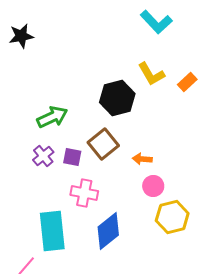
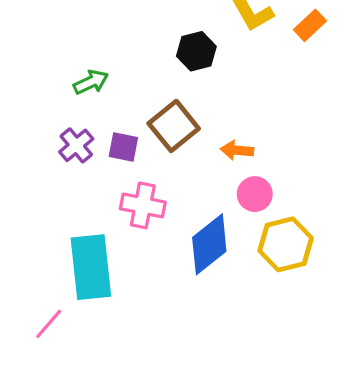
black hexagon: (117, 98) -> (196, 51), size x0.7
green arrow: (52, 117) -> (91, 82), size x0.7
blue diamond: (108, 231) -> (209, 244), moved

